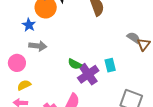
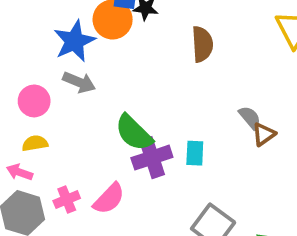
blue star: (29, 25) -> (74, 41), size x1.6
green semicircle: (75, 64) -> (134, 133), size x1.6

